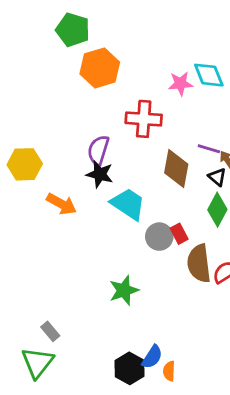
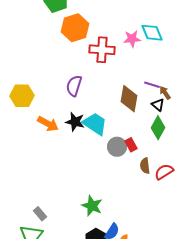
red cross: (144, 119) -> (102, 50), moved
black star: (100, 174) -> (75, 122), moved
brown semicircle: (199, 263) -> (145, 166), size x0.6
green star: (124, 290) -> (92, 206), moved, turned -30

